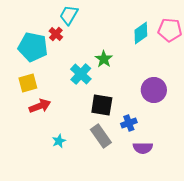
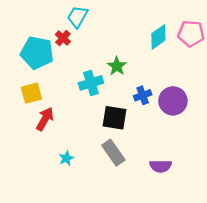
cyan cross: (81, 74) -> (91, 83), turned 30
red arrow: (40, 106) -> (45, 119), turned -40
blue cross: (129, 123) -> (143, 95), moved

